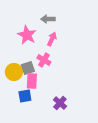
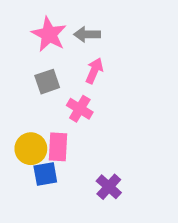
pink star: (27, 35) -> (49, 34), moved
gray square: (28, 68) -> (47, 82), moved
yellow circle: (14, 72) -> (31, 149), moved

